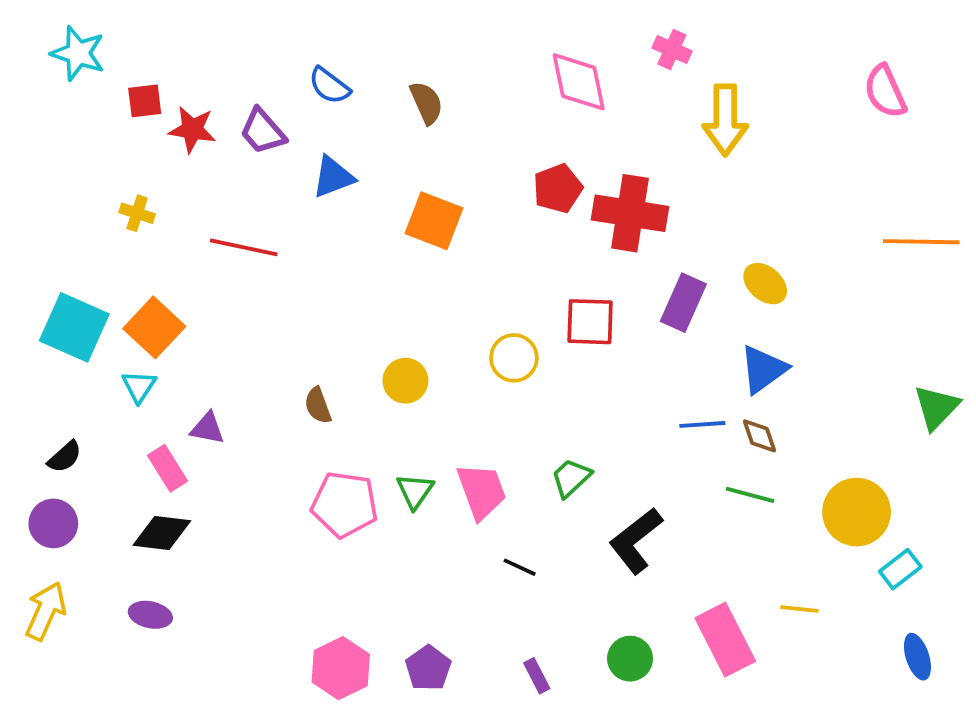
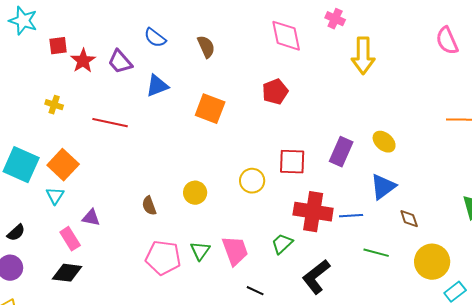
red star: (192, 129) -> (83, 61), turned 30
red cross: (630, 213) -> (313, 212), moved
brown diamond: (759, 436) -> (409, 219), moved

